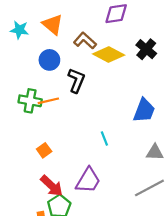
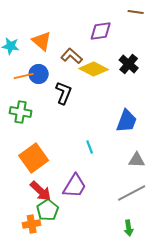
orange line: (48, 101) -> (24, 76), moved
orange square: (44, 150) -> (34, 158), size x2.0

